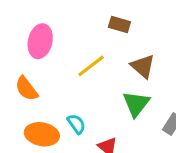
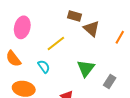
brown triangle: (143, 66) -> (91, 29), moved
cyan semicircle: (76, 124) -> (44, 66), moved

